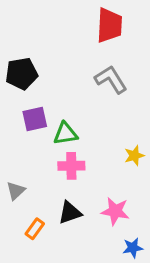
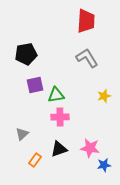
yellow star: (134, 156) -> (104, 96), moved
blue star: (133, 248) -> (104, 165), moved

